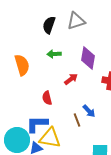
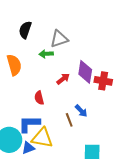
gray triangle: (76, 21) -> (59, 39), moved
black semicircle: (49, 25) -> (25, 30), moved
purple diamond: (88, 58) -> (85, 72), moved

